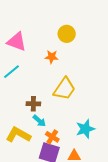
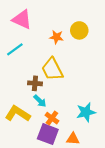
yellow circle: (67, 34) -> (79, 30), moved
yellow trapezoid: (64, 89) -> (52, 69), moved, turned 115

